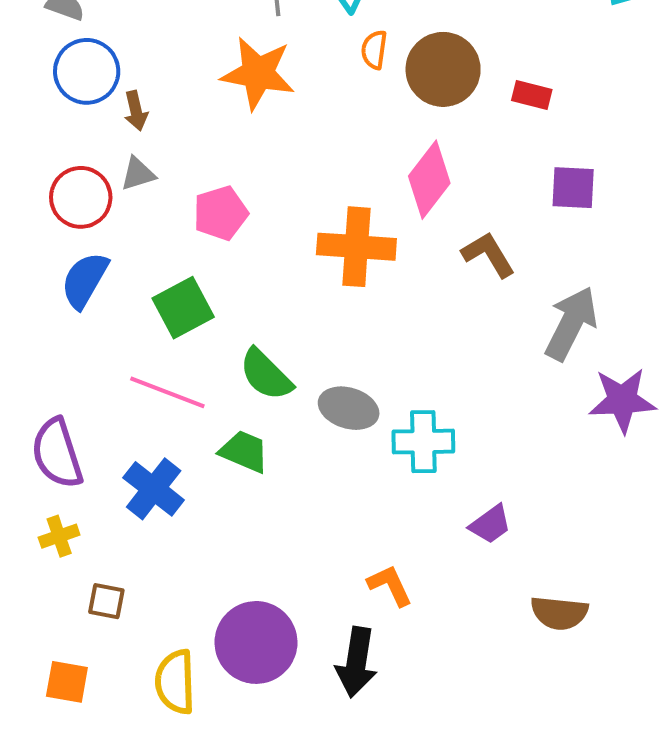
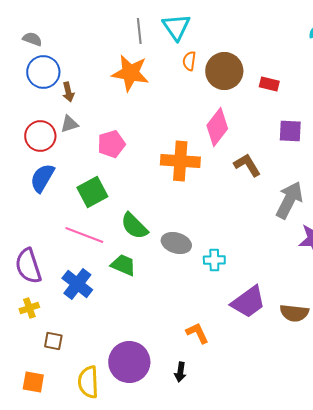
cyan cross: (423, 442) -> (214, 260), size x0.7
purple trapezoid: (490, 524) -> (248, 302), size x1.6
brown semicircle: (559, 613) -> (294, 313), moved
black arrow: (356, 662) -> (180, 372), size x0.6

